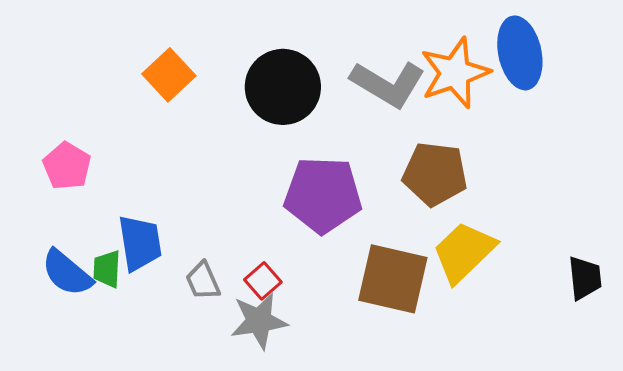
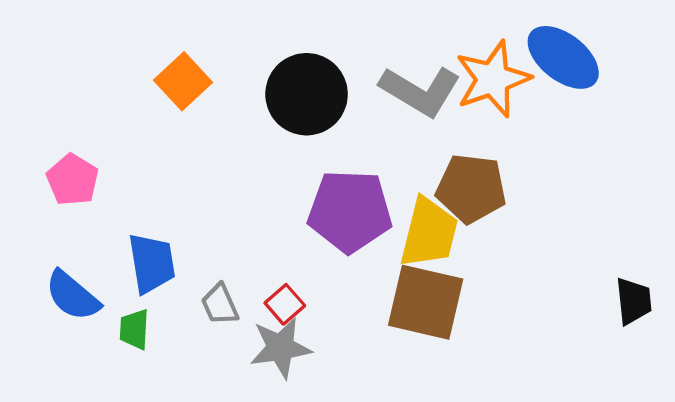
blue ellipse: (520, 53) -> (563, 57), turned -40
yellow trapezoid: (464, 252) -> (429, 233), moved, turned 148
green trapezoid: (107, 269) -> (134, 329), moved

